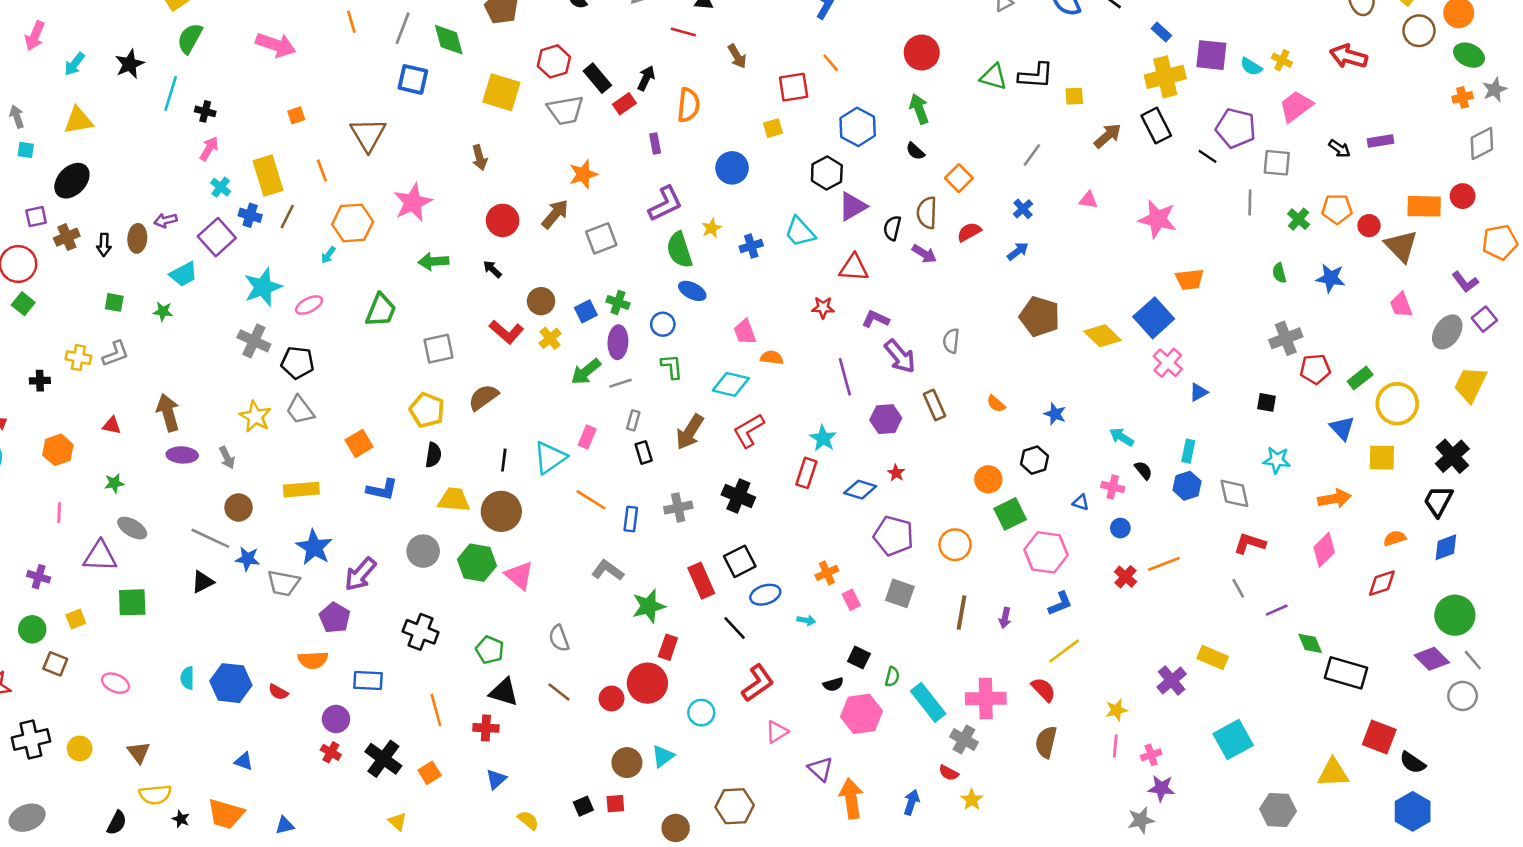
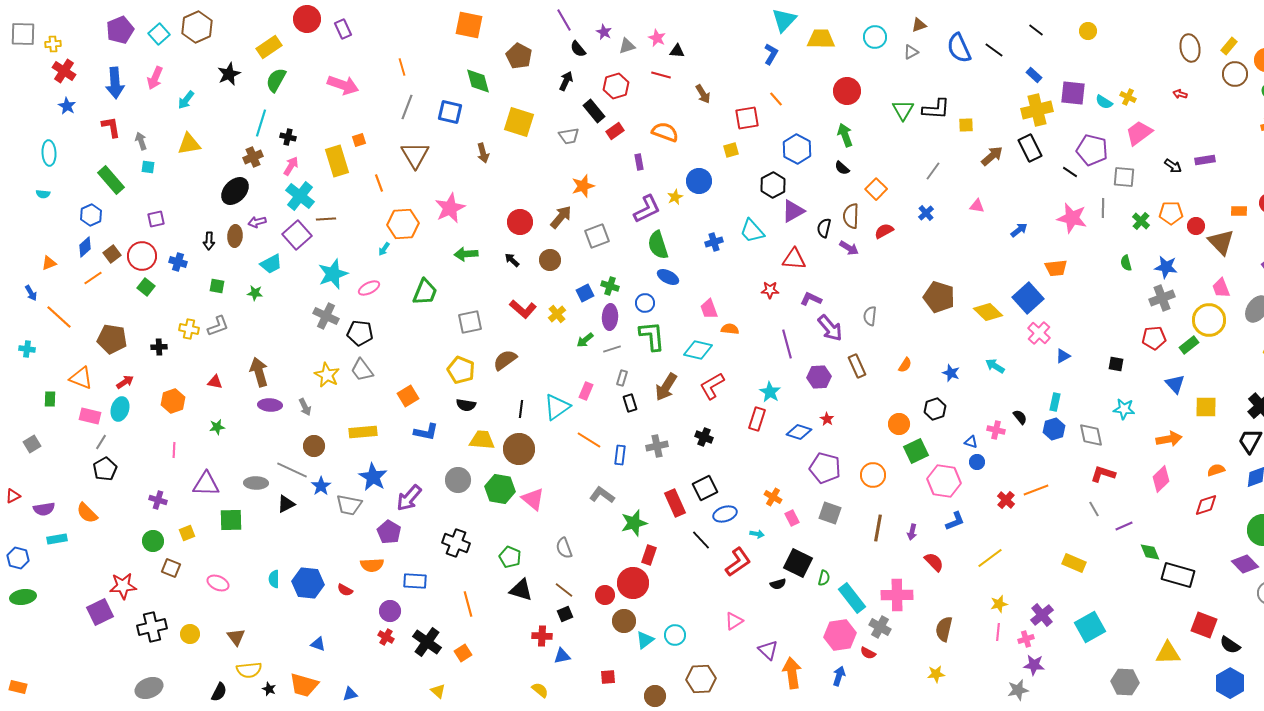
gray line: (403, 28) -> (407, 107), moved
red arrow: (1349, 56) -> (1180, 94), size x0.5
red hexagon: (554, 61) -> (616, 86), moved
black star: (130, 64) -> (229, 74), moved
green triangle: (993, 77) -> (903, 110), turned 45
black arrow: (646, 78) -> (566, 81), moved
orange semicircle: (688, 105) -> (665, 132), turned -76
gray trapezoid: (565, 110) -> (569, 136), size x0.7
brown arrow: (480, 158) -> (483, 153), moved
yellow rectangle: (268, 176) -> (337, 161), moved
black ellipse: (72, 181) -> (235, 191), moved
cyan cross: (221, 187) -> (300, 196), size x1.8
orange rectangle: (1424, 206) -> (1239, 211), size x0.6
blue cross: (250, 215) -> (178, 262), moved
brown line: (287, 217) -> (326, 219), moved, turned 60
pink star: (1158, 219) -> (1072, 218), moved
yellow star: (712, 228) -> (675, 197), moved
brown cross: (67, 237) -> (253, 157), moved
blue arrow: (1018, 251) -> (1019, 230), moved
brown circle: (541, 301) -> (550, 260), moved
gray cross: (1286, 338) -> (1162, 298), moved
green L-shape: (672, 367) -> (652, 336), size x1.5
green arrow: (586, 372) -> (585, 340), size x0.7
orange semicircle: (996, 404) -> (905, 365), turned -98
yellow circle: (1397, 404) -> (1209, 320), moved
cyan arrow: (1122, 437) -> (995, 366), moved
black semicircle: (433, 455) -> (466, 405), turned 90
black cross: (738, 496) -> (704, 437), size x0.7
gray ellipse: (132, 528) -> (256, 483), moved, turned -30
blue circle: (1120, 528) -> (977, 462), moved
blue star: (248, 559) -> (321, 486), turned 30
orange cross: (827, 573) -> (773, 497), turned -36
yellow line: (1064, 651) -> (990, 558), moved
black square: (859, 657) -> (798, 563), size x1.6
purple cross: (1172, 681) -> (1042, 615), moved
red L-shape: (758, 683) -> (738, 562), moved
red semicircle: (1043, 690) -> (934, 562), moved
cyan circle: (701, 713) -> (675, 635), moved
pink hexagon: (861, 714) -> (840, 635), moved
red cross: (486, 728) -> (542, 636), moved
brown circle: (627, 763) -> (624, 621), moved
blue triangle: (496, 779) -> (562, 656), moved, turned 30
yellow star: (972, 800) -> (936, 674), moved, turned 30
black square: (583, 806) -> (565, 614), moved

